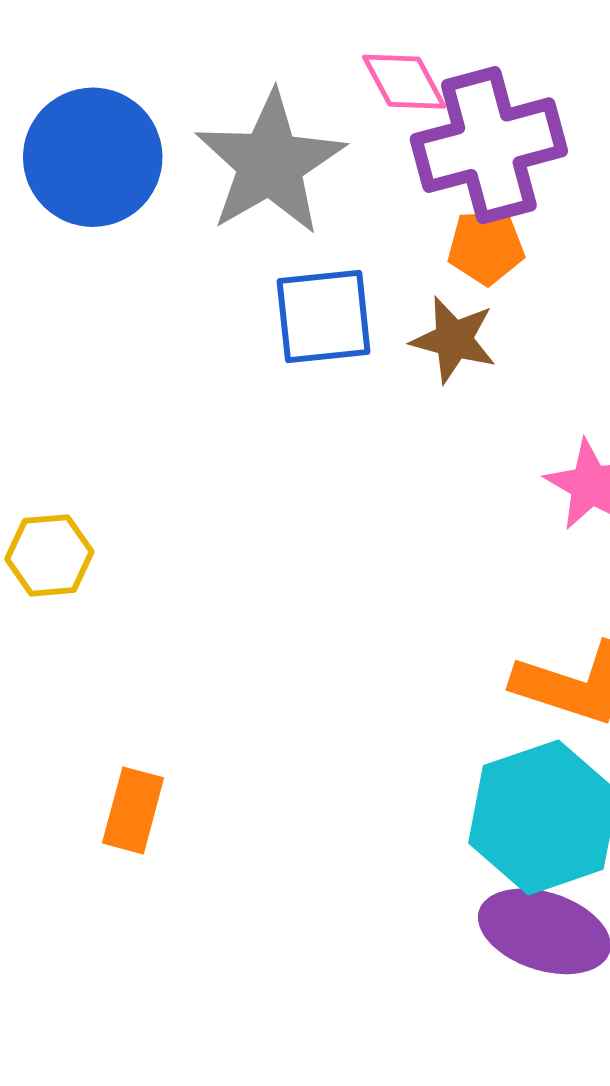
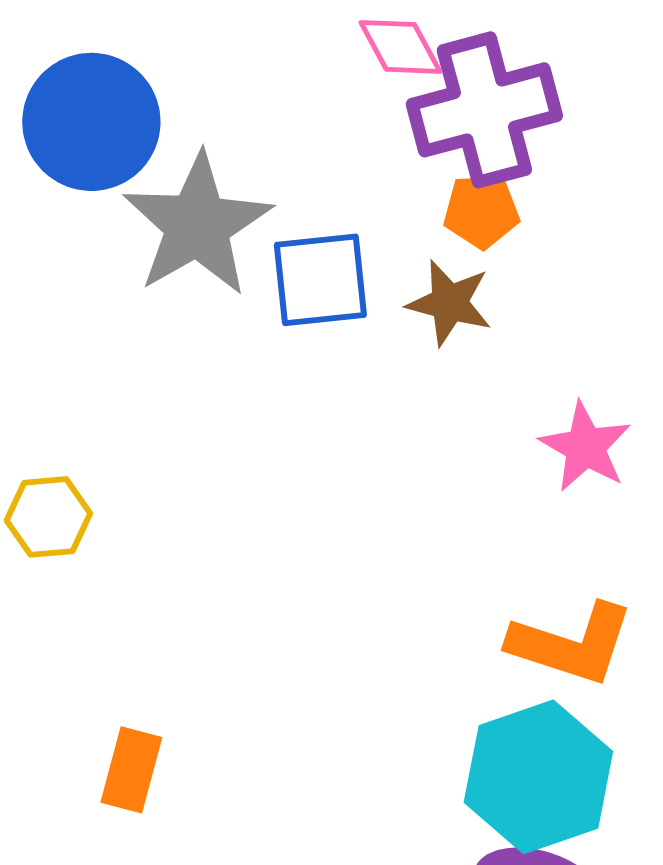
gray star: (270, 163) -> (197, 225), moved

